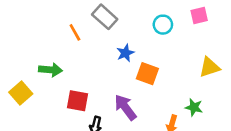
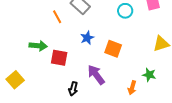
blue star: (125, 53) -> (87, 38), moved
yellow square: (21, 93) -> (15, 80), moved
red square: (78, 101) -> (59, 58), moved

